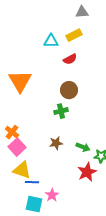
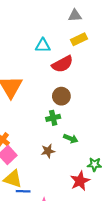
yellow rectangle: (74, 35) -> (79, 39), moved
red semicircle: (70, 59) -> (62, 64), size x1.5
green arrow: (83, 147) -> (71, 139), moved

